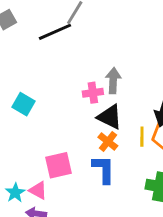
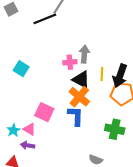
yellow line: (142, 137) -> (102, 74), moved
orange cross: (108, 142) -> (79, 97), size x1.5
pink square: (59, 165) -> (44, 112), turned 36

